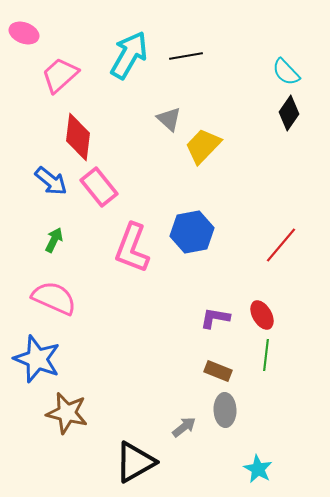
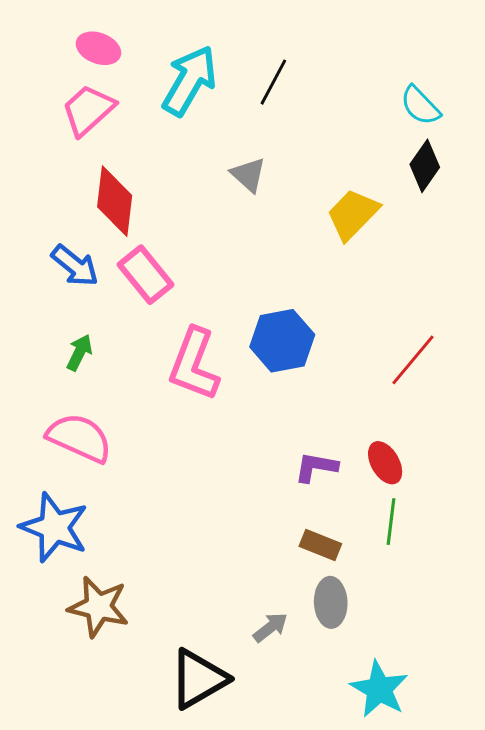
pink ellipse: (24, 33) -> (98, 48), moved
black line: (186, 56) -> (273, 82), turned -52
yellow trapezoid: (203, 146) -> (353, 214), moved
cyan star: (258, 469) -> (379, 689), size x1.4

